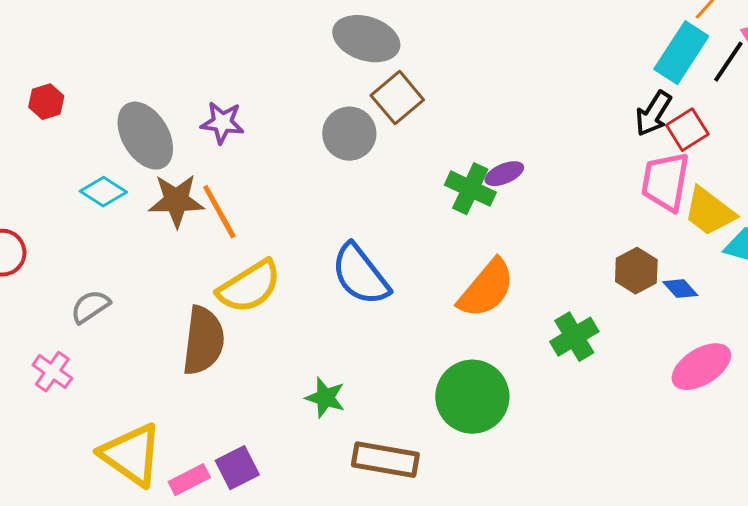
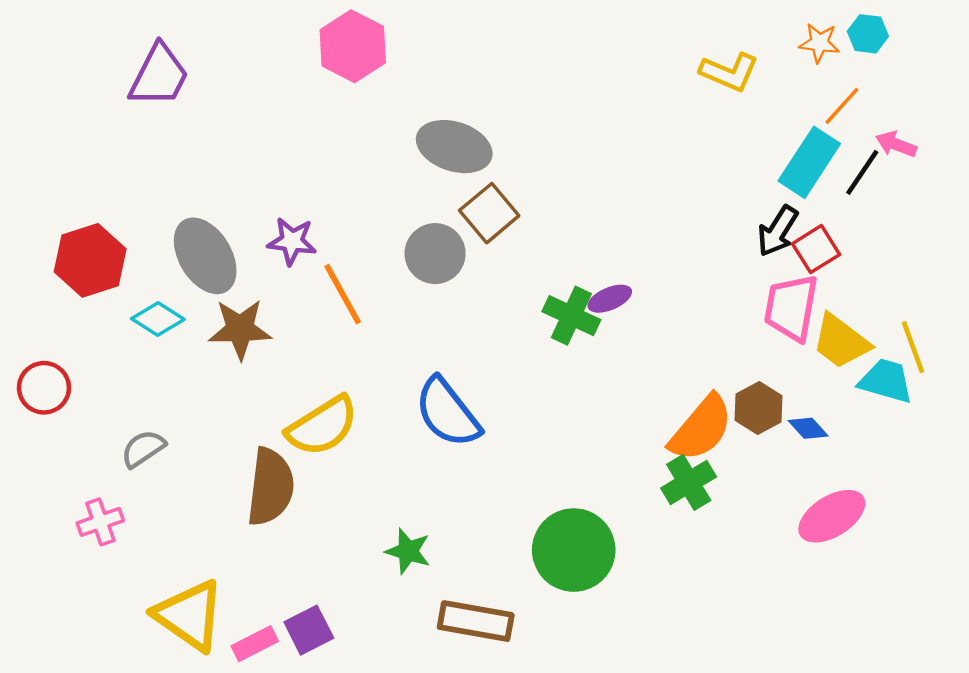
red hexagon: (46, 102) -> (90, 260), moved, size x1.8
orange line: (219, 212) -> (343, 294), moved
orange semicircle: (486, 289) -> (701, 428), moved
pink cross: (52, 372) -> (100, 522), turned 36

